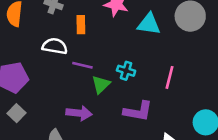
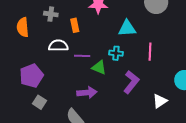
cyan triangle: (149, 24) -> (127, 28), moved
green triangle: (101, 85) -> (99, 68), turned -42
purple L-shape: (138, 111) -> (131, 82), turned -50

